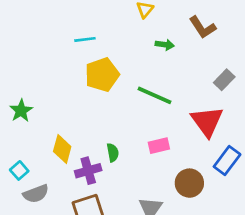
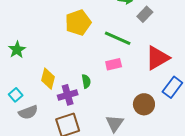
gray rectangle: (224, 80) -> (145, 14), moved
red triangle: (207, 121) -> (157, 58), turned 36
pink rectangle: (159, 146) -> (114, 64), moved

